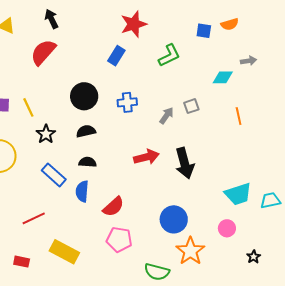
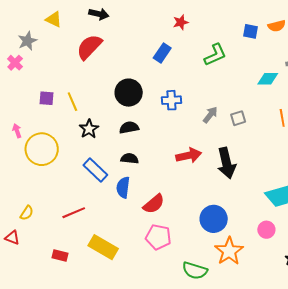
black arrow: (52, 19) -> (99, 14), turned 126
red star: (134, 24) -> (181, 22), size x0.6
gray square: (191, 106) -> (238, 118), moved

